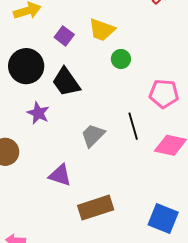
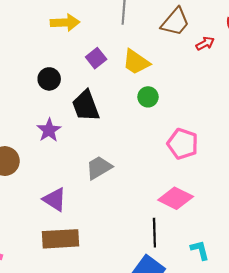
black circle: (26, 66) -> (49, 79), size x0.6
black line: (133, 126) -> (154, 233), moved
brown rectangle: (96, 208) -> (61, 239), moved

